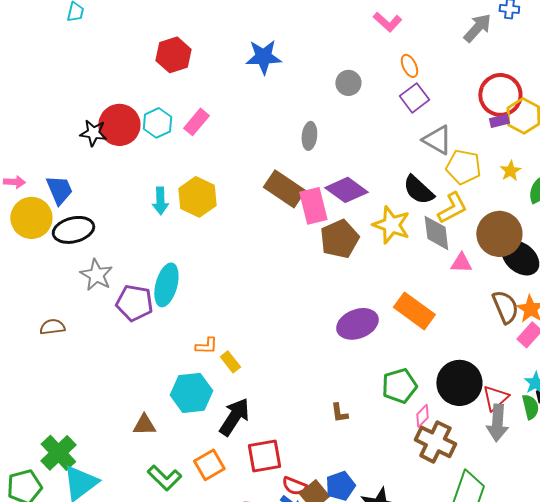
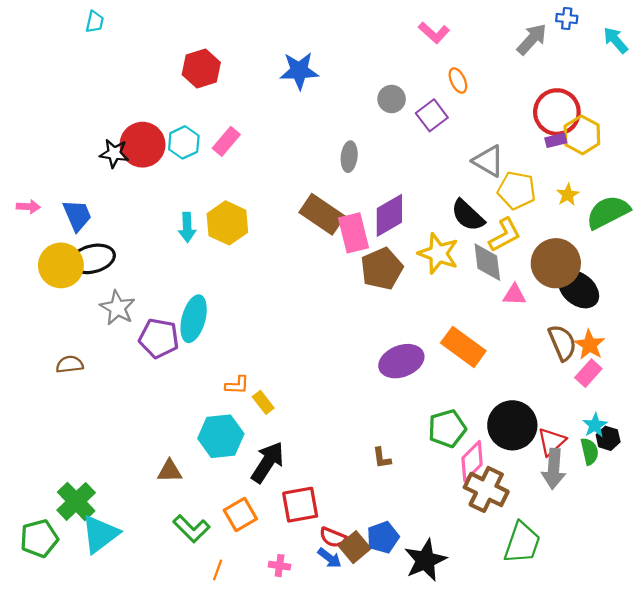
purple square: (414, 98) -> (432, 115), moved
purple diamond: (346, 190) -> (389, 215), turned -66
yellow circle: (31, 218) -> (61, 265), moved
pink diamond: (422, 416) -> (472, 461), size x1.6

